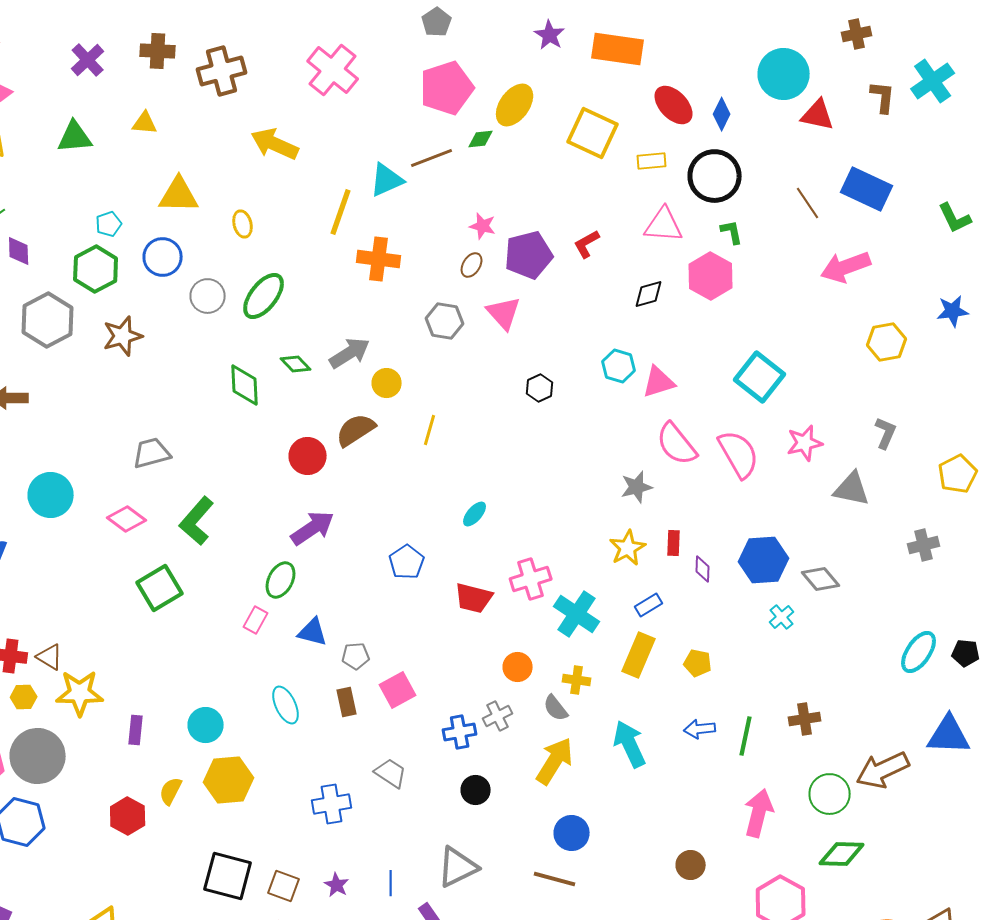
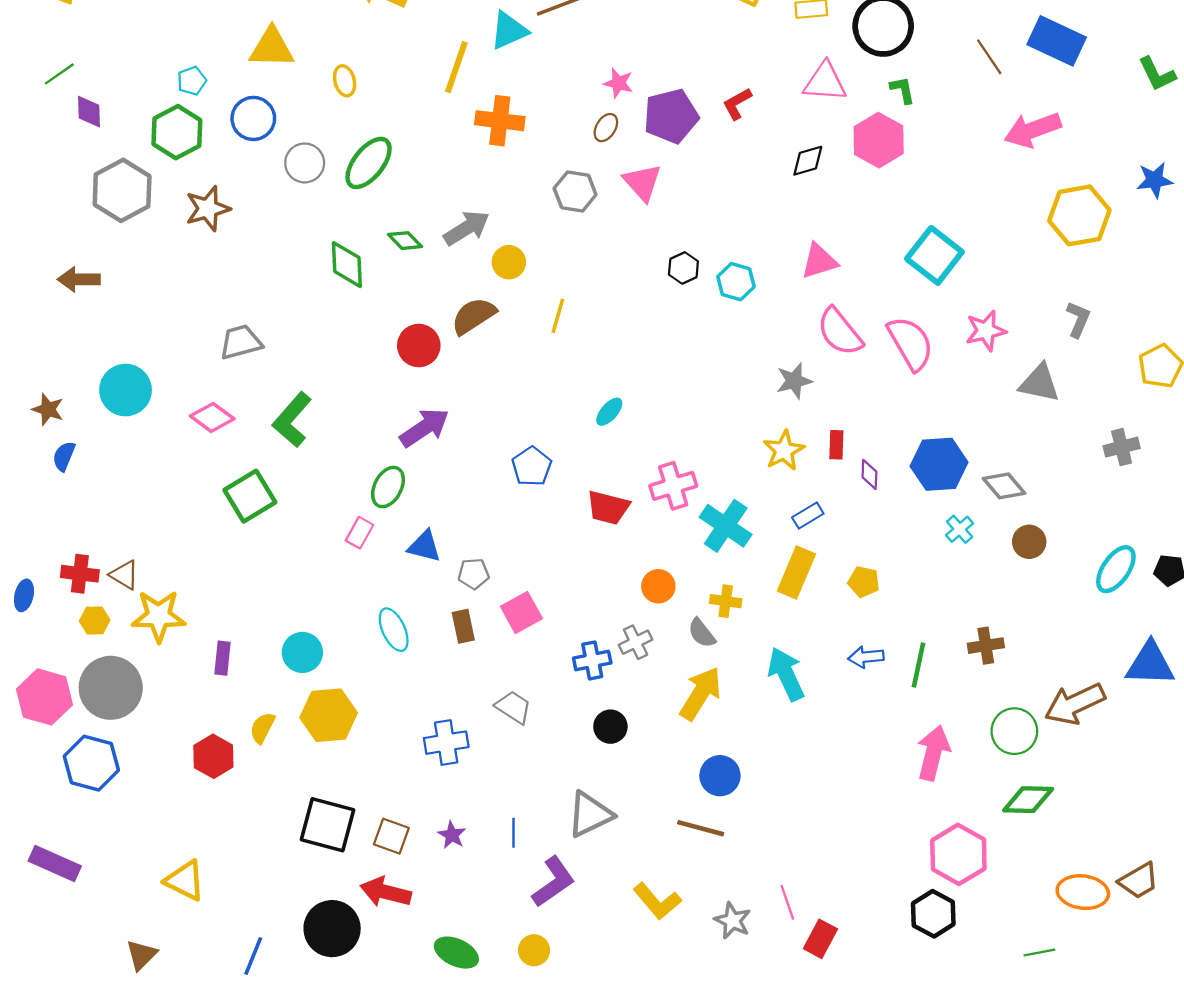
yellow hexagon: (887, 342) -> (1079, 215), size x1.4
cyan hexagon: (619, 366) -> (736, 282), moved
brown circle: (691, 865) -> (1029, 542), moved

